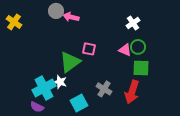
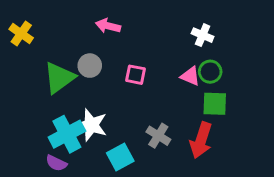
gray circle: (56, 11) -> (90, 66), moved
white cross: (133, 23) -> (203, 35), turned -32
green triangle: (70, 62) -> (59, 78), moved
white star: (60, 82) -> (91, 125), size x1.5

